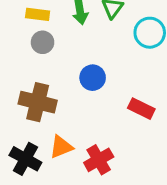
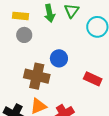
brown cross: (38, 102) -> (37, 76), moved

